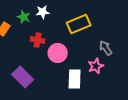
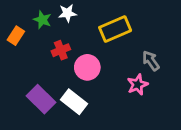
red cross: (38, 40) -> (61, 50), turned -32
white rectangle: (75, 79) -> (74, 102), moved, turned -54

